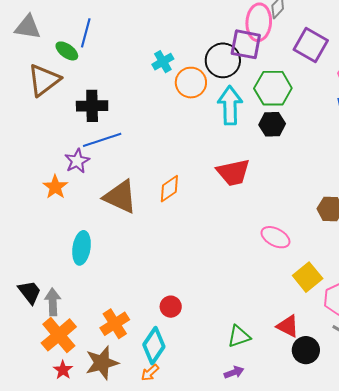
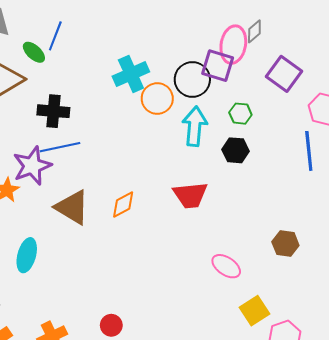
cyan cross: (163, 62) -> (131, 74), size x1.6
green hexagon: (273, 88) -> (240, 114), size x0.6
purple star: (77, 161) -> (32, 166), size x1.5

